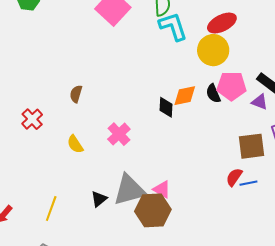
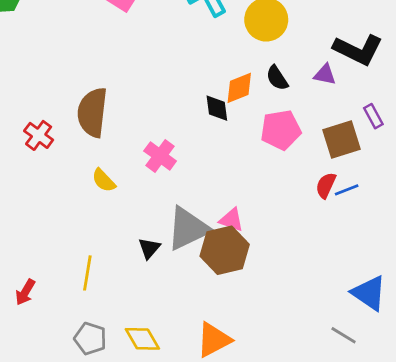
pink pentagon: (231, 86) -> (281, 130), moved
brown semicircle: (76, 94) -> (92, 112), size x2.0
purple triangle: (260, 102) -> (325, 74), moved
red cross: (32, 119) -> (39, 135), moved

